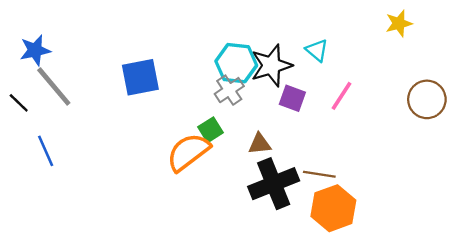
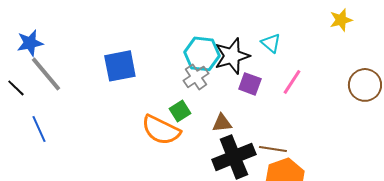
orange semicircle: (188, 152) -> (161, 130), turned -117

